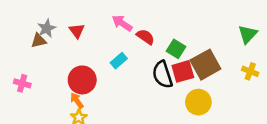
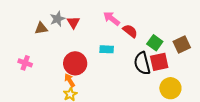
gray star: (47, 28) -> (57, 19), moved
cyan rectangle: (119, 61) -> (107, 49), turned 40
brown square: (205, 65) -> (182, 45), moved, size x0.7

